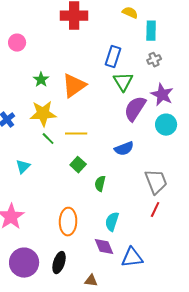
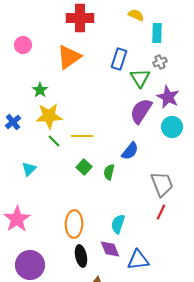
green star: (41, 80) -> (40, 90), moved
green triangle: (123, 82) -> (140, 78), moved
orange triangle: (74, 86) -> (69, 57), moved
blue semicircle: (124, 149) -> (130, 151), turned -30
green semicircle: (100, 184) -> (109, 172), moved
black ellipse: (59, 263) -> (81, 256), moved, turned -30

